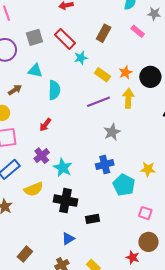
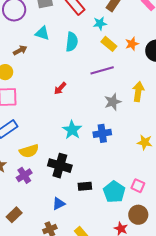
cyan star: (81, 58) -> (100, 23), moved
cyan semicircle: (54, 90) -> (72, 42), moved
yellow arrow: (128, 98) -> (138, 92), moved
red arrow: (45, 125) -> (60, 88), moved
purple cross: (42, 156) -> (24, 175), moved
cyan star: (63, 168) -> (72, 130), moved
cyan pentagon: (124, 185) -> (114, 192), moved

